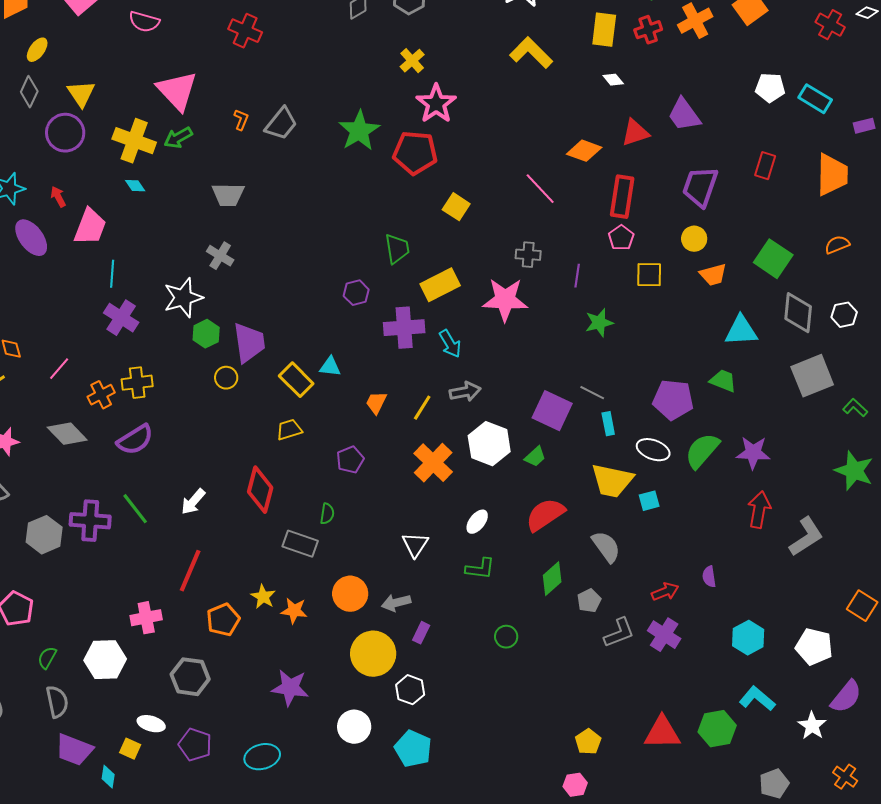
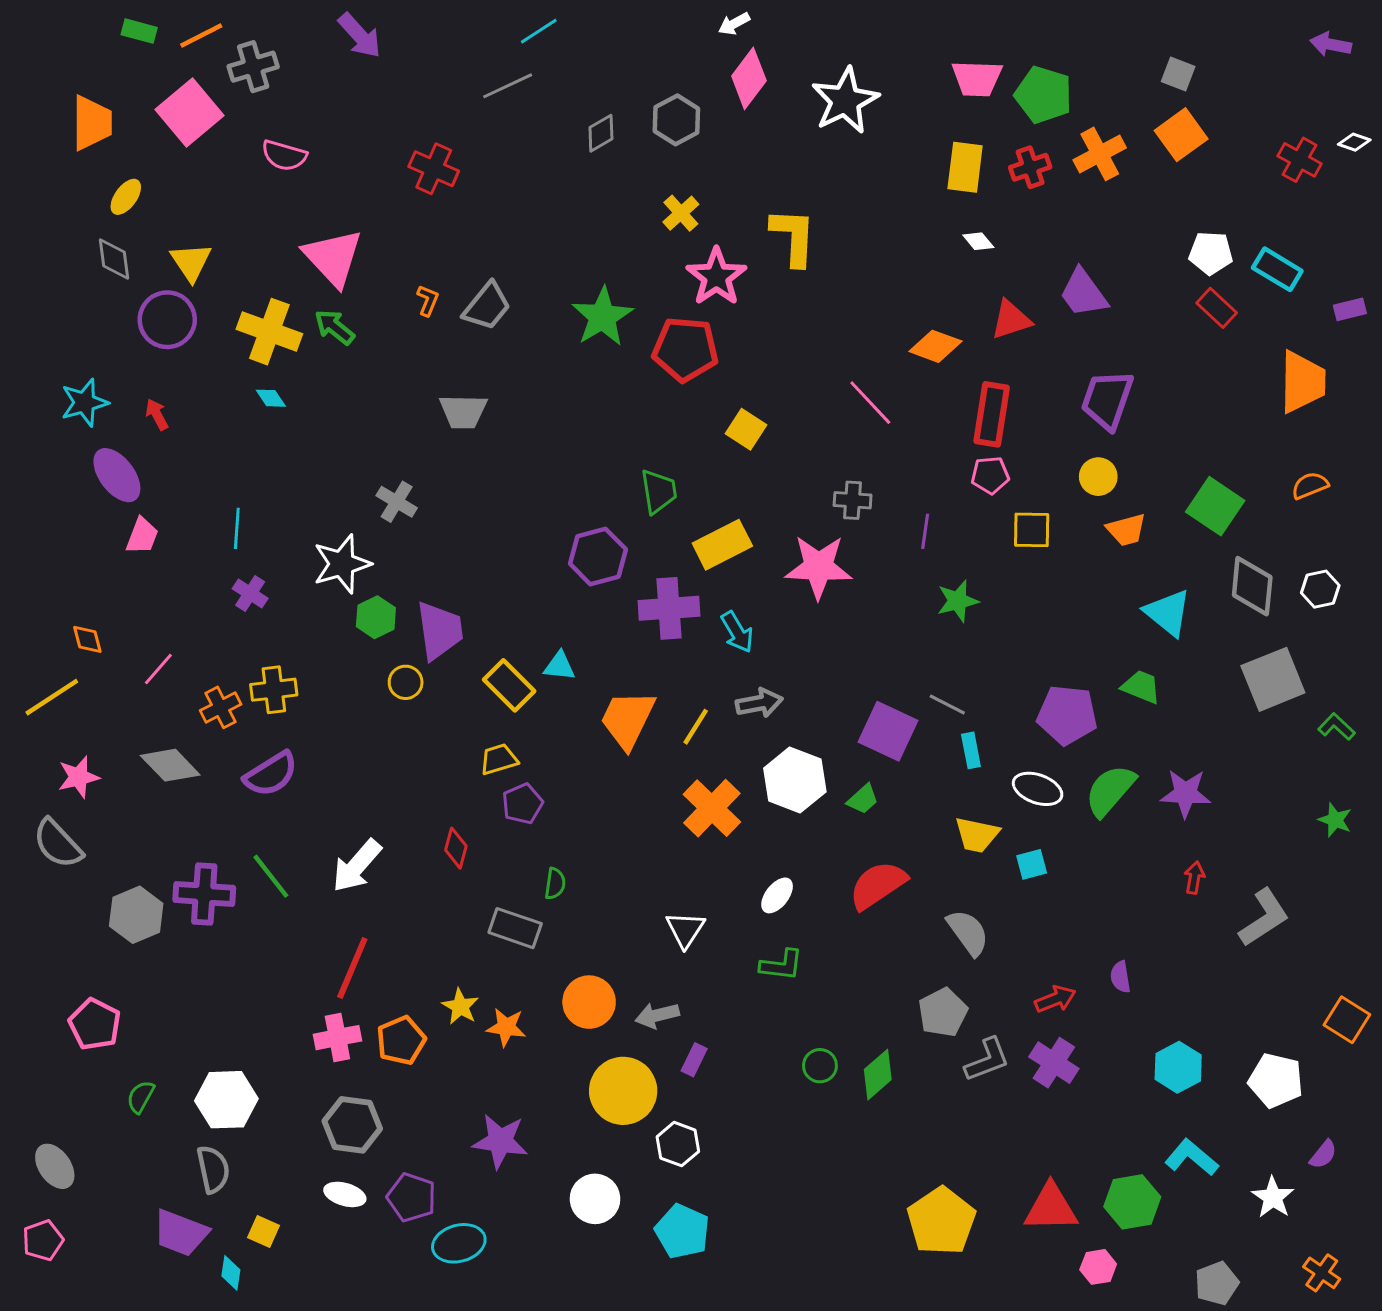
yellow L-shape: (531, 53) -> (793, 237), moved, turned 48
gray diamond: (29, 92) -> (114, 259), turned -32
green arrow: (178, 138) -> (335, 327), turned 68
red rectangle: (765, 166) -> (1217, 308), moved, turned -64
gray trapezoid: (228, 195) -> (463, 411), moved
pink trapezoid: (90, 227) -> (142, 536), moved, size x0.7
pink pentagon: (621, 238) -> (990, 475), turned 30
purple hexagon: (356, 293) -> (598, 557), size x1.5
purple cross: (121, 318) -> (250, 594), size x0.7
cyan triangle: (741, 331) -> (1168, 613), turned 42
orange trapezoid: (376, 403) -> (628, 719), size x1.8
purple pentagon: (350, 460) -> (522, 804), moved
green star: (854, 471) -> (1335, 820), size x0.6
yellow trapezoid: (612, 481) -> (977, 835), size x0.7
red diamond: (260, 490) -> (456, 848), size x0.6
white arrow: (193, 502) -> (357, 866), size x1.4
red arrow: (759, 510) -> (1194, 878), size x0.6
green diamond: (552, 579) -> (878, 1075), moved
gray pentagon: (589, 601) -> (943, 1012), size x1.4
pink cross: (146, 618) -> (337, 1038), moved
purple semicircle: (846, 697) -> (1323, 1154), size x0.6
gray semicircle: (57, 702) -> (213, 1169), moved
white ellipse: (151, 724) -> (345, 1194), moved
yellow pentagon: (588, 742) -> (941, 1221), size x1.8
purple pentagon: (195, 745) -> (411, 1197), moved
pink hexagon: (575, 785) -> (1098, 1267), moved

